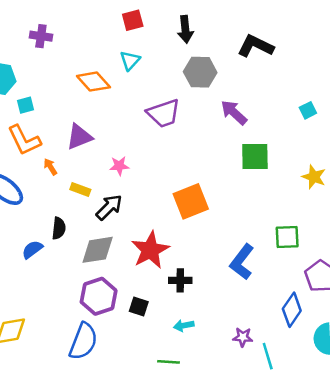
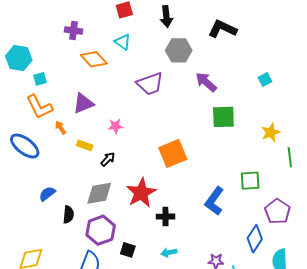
purple cross: (41, 36) -> (74, 30), moved
cyan triangle: (130, 60) -> (123, 42), turned -36
yellow star: (314, 177) -> (271, 132), turned 30
black arrow: (109, 207) -> (108, 159), size x0.7
black semicircle: (59, 228) -> (68, 215), moved
black square: (139, 307) -> (128, 250), moved

